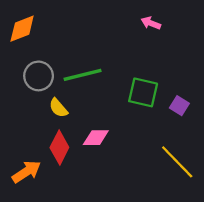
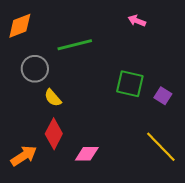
green line: (83, 75) -> (75, 45), moved
pink diamond: (96, 138) -> (87, 154), moved

